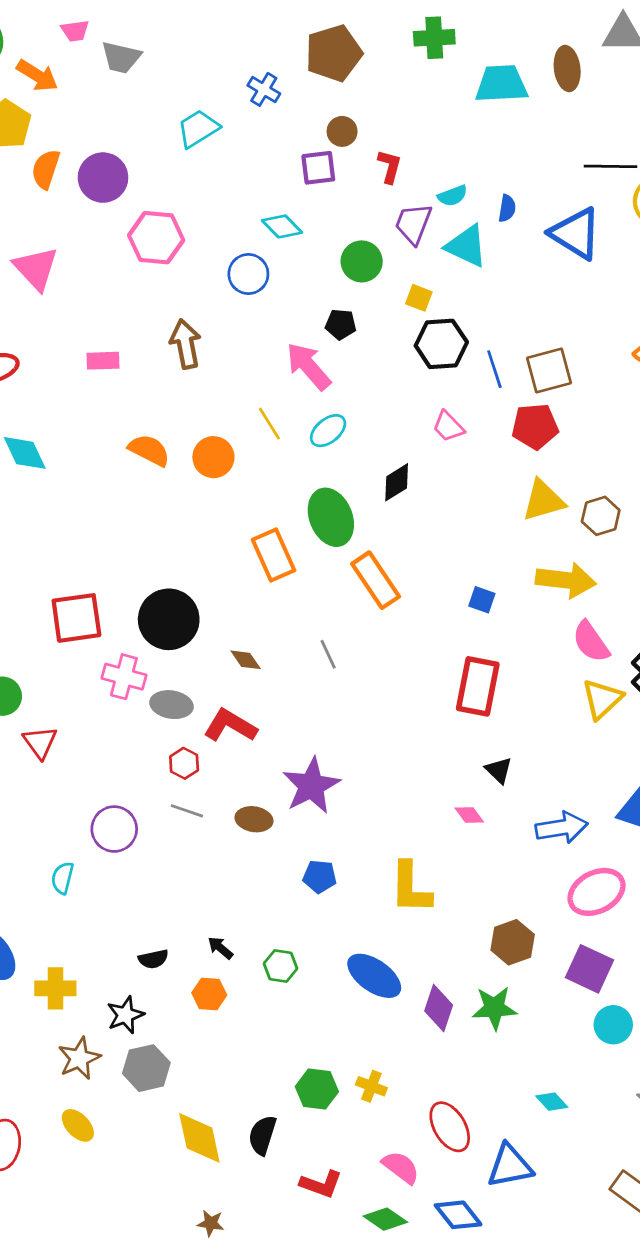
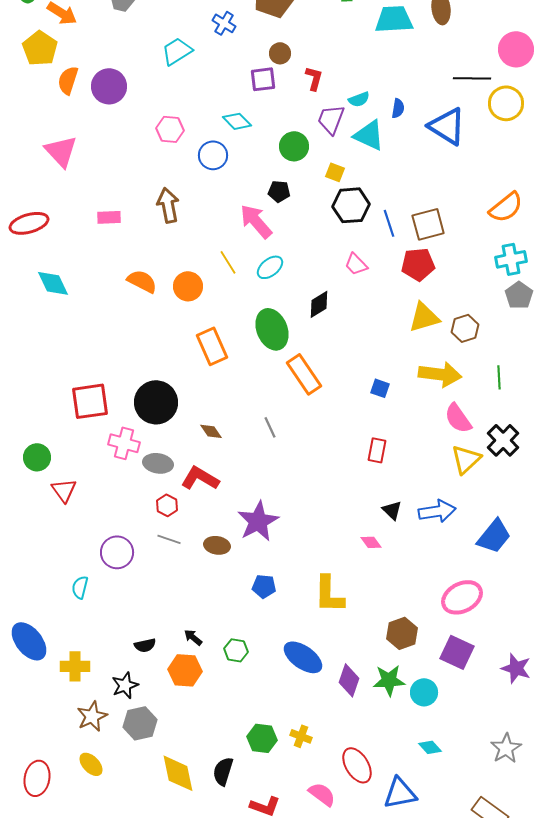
pink hexagon: (156, 238) -> (170, 129), moved, size x0.7
orange rectangle: (274, 555) -> (212, 346), moved
red rectangle: (478, 686) -> (377, 450), size x0.6
blue arrow: (562, 828) -> (437, 511), moved
orange hexagon: (209, 994) -> (185, 670), size x1.4
cyan circle: (613, 1025) -> (424, 692), moved

